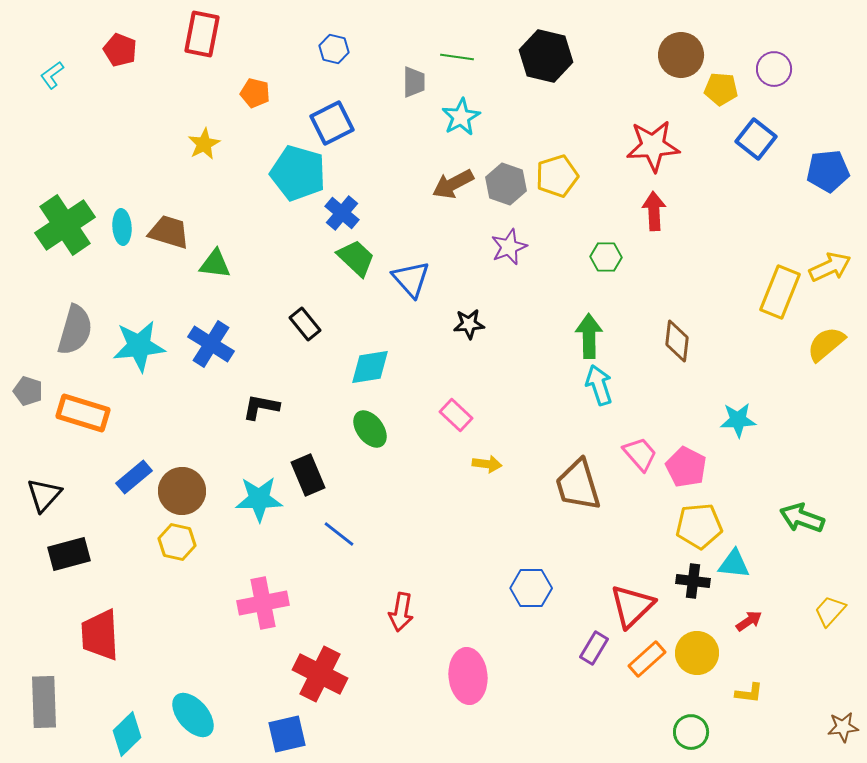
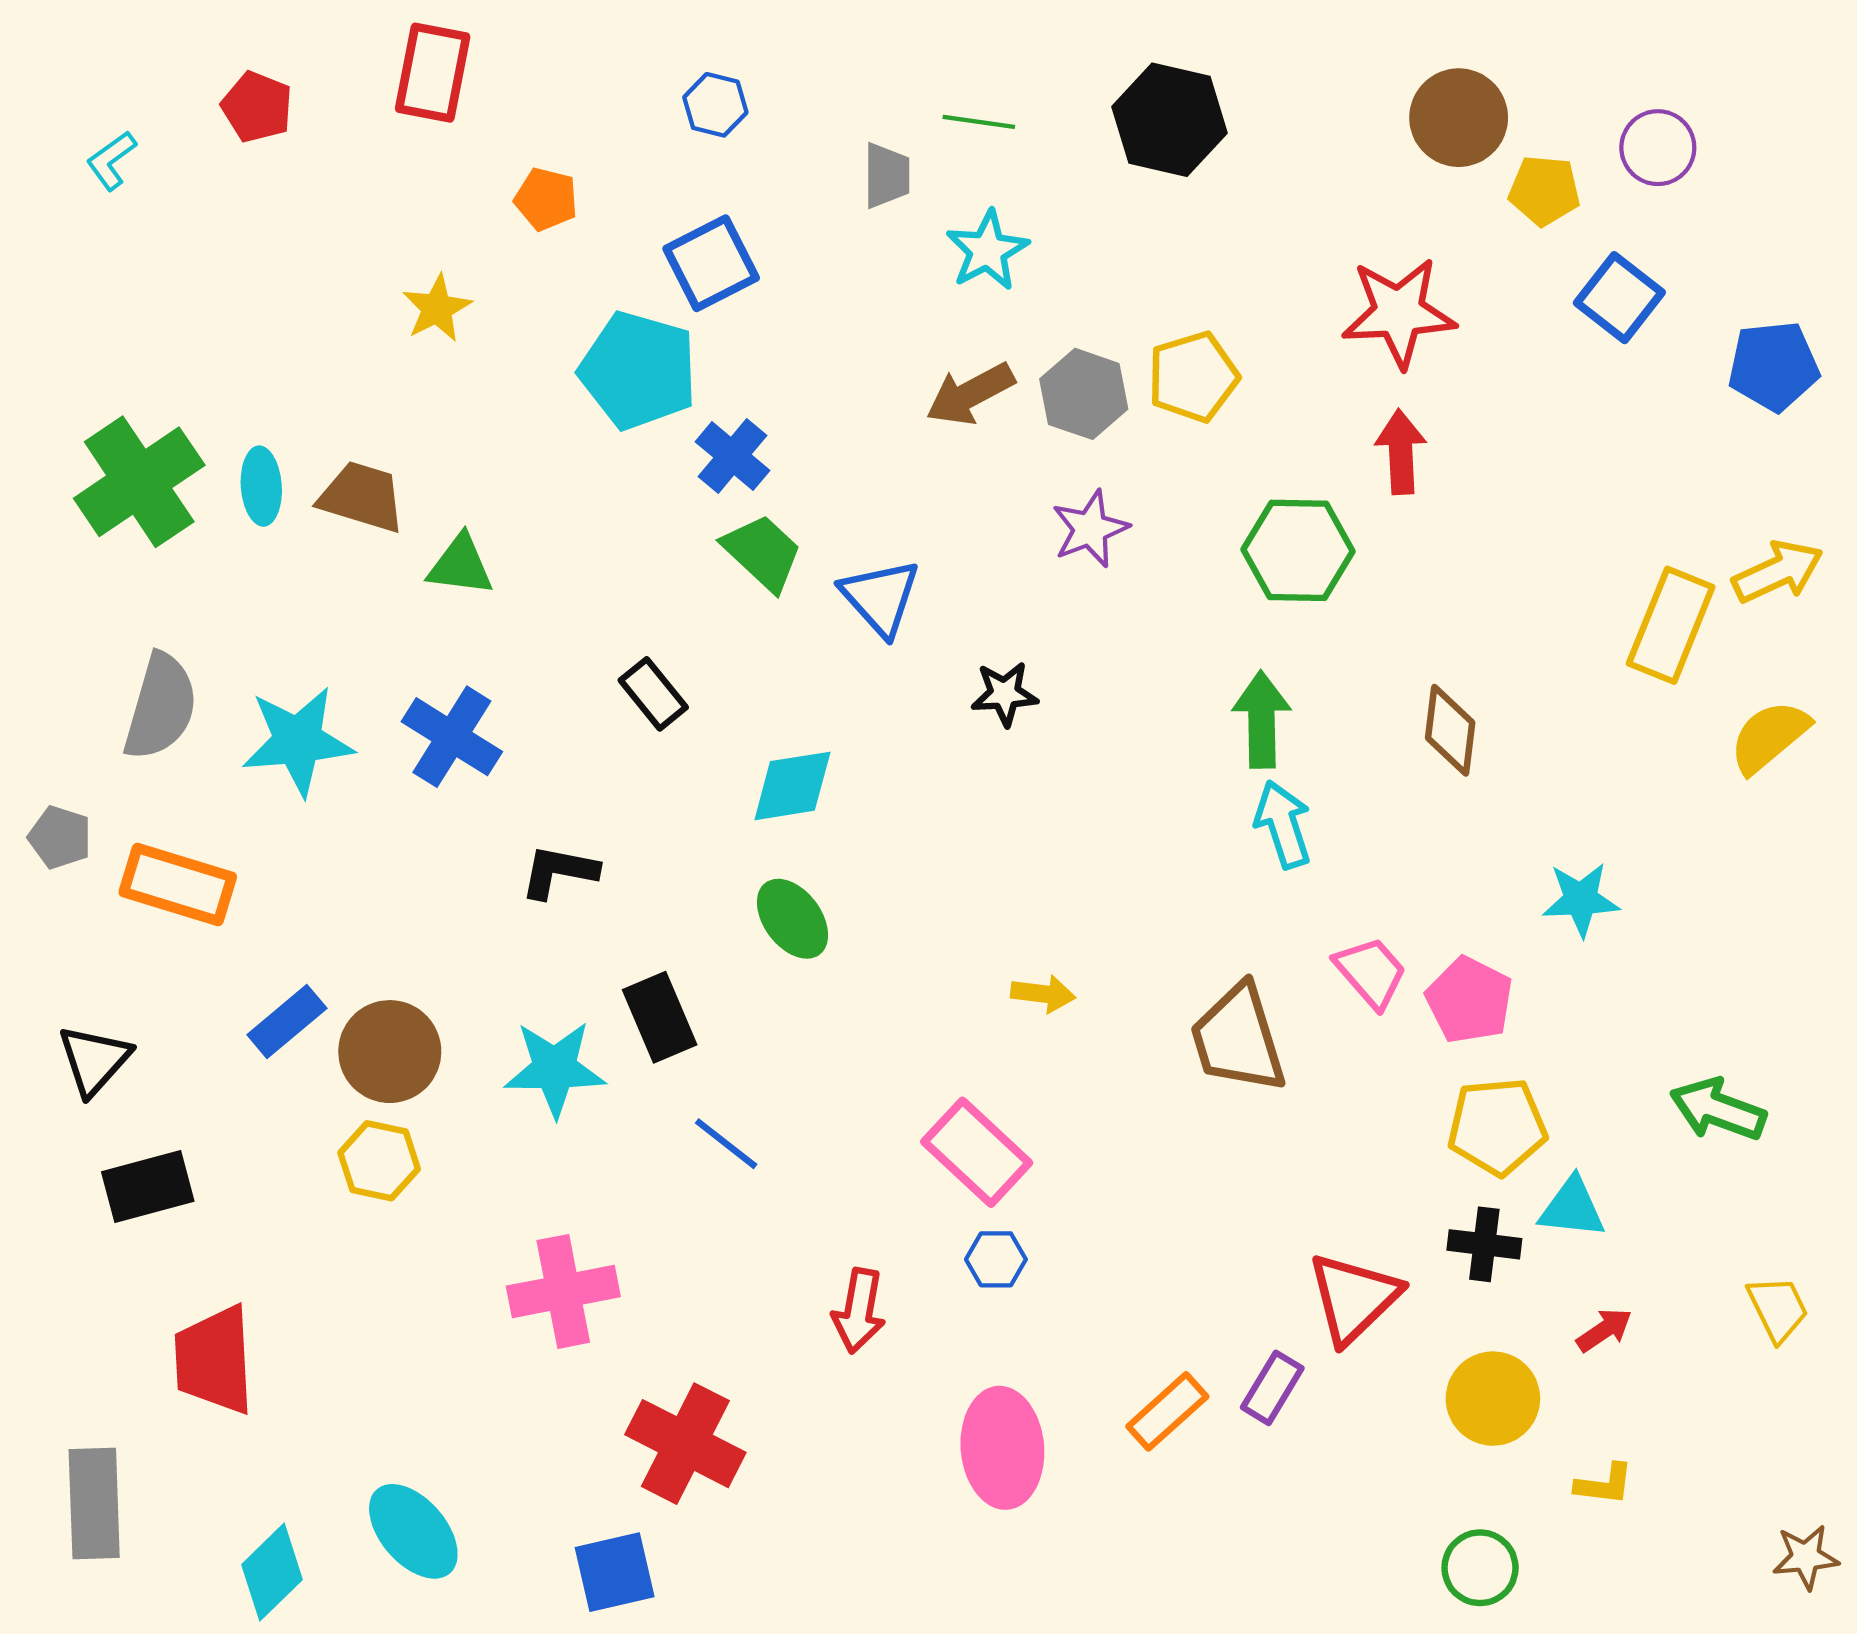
green hexagon: (606, 257) -> (1298, 550), size x1.6
pink rectangle: (456, 415) -> (977, 1152), moved, size x1.5
blue hexagon: (531, 588) -> (996, 1259), moved, size x0.7
yellow trapezoid: (830, 611) -> (1778, 1309), turned 112
orange rectangle: (647, 659) -> (1167, 1411), moved

